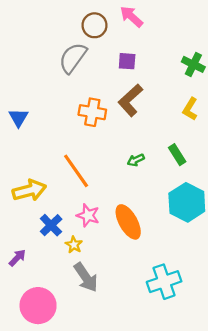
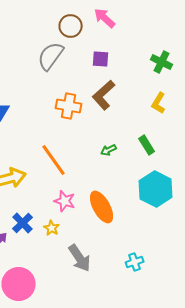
blue cross: (51, 225) -> (23, 223), moved
gray arrow: (86, 277) -> (80, 258), moved
cyan cross: (164, 282) -> (135, 262), size x0.6

